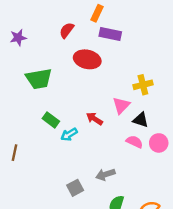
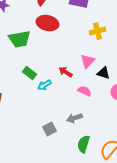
red ellipse: (87, 59) -> (48, 23), moved
yellow cross: (143, 85) -> (98, 31), moved
pink semicircle: (134, 142) -> (84, 91), moved

